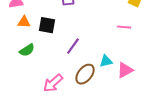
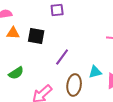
green semicircle: (27, 50) -> (16, 73), moved
brown ellipse: (85, 74) -> (74, 85), turned -30

